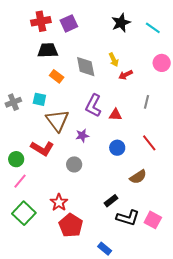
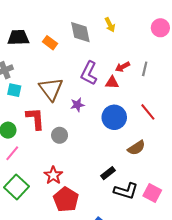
black trapezoid: (48, 50) -> (18, 37), moved
red arrow: (126, 75) -> (123, 67), moved
cyan square: (39, 99) -> (14, 90), moved
red L-shape: (42, 148) -> (35, 118), turned -125
blue circle: (117, 148) -> (114, 117), size x1.5
gray circle: (74, 164) -> (60, 135), moved

